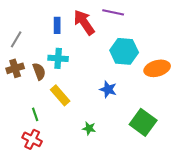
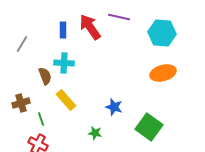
cyan hexagon: (124, 51) -> (162, 33), moved
brown cross: (15, 68) -> (21, 103), moved
blue star: (108, 89) -> (114, 107), moved

